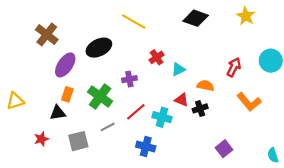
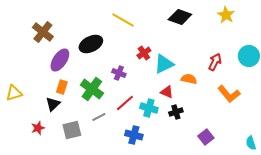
cyan triangle: (178, 69) -> (164, 64), size x1.5
purple cross: (129, 79) -> (119, 73), turned 32
black cross: (200, 108) -> (176, 112), moved
black triangle: (58, 113) -> (53, 104), turned -35

